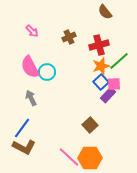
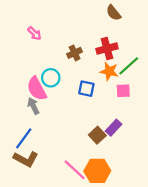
brown cross: (69, 37) -> (75, 53), moved
orange star: (101, 66) -> (109, 71), turned 30
pink semicircle: (30, 67) -> (37, 89), moved
blue square: (101, 82) -> (86, 89), moved, turned -35
purple rectangle: (108, 95) -> (114, 128), moved

